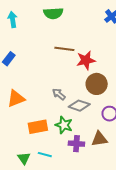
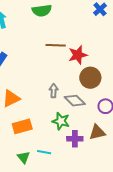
gray arrow: (59, 94) -> (54, 91), turned 56
gray diamond: (79, 106) -> (75, 101), turned 30
orange rectangle: (38, 127) -> (22, 126), moved

